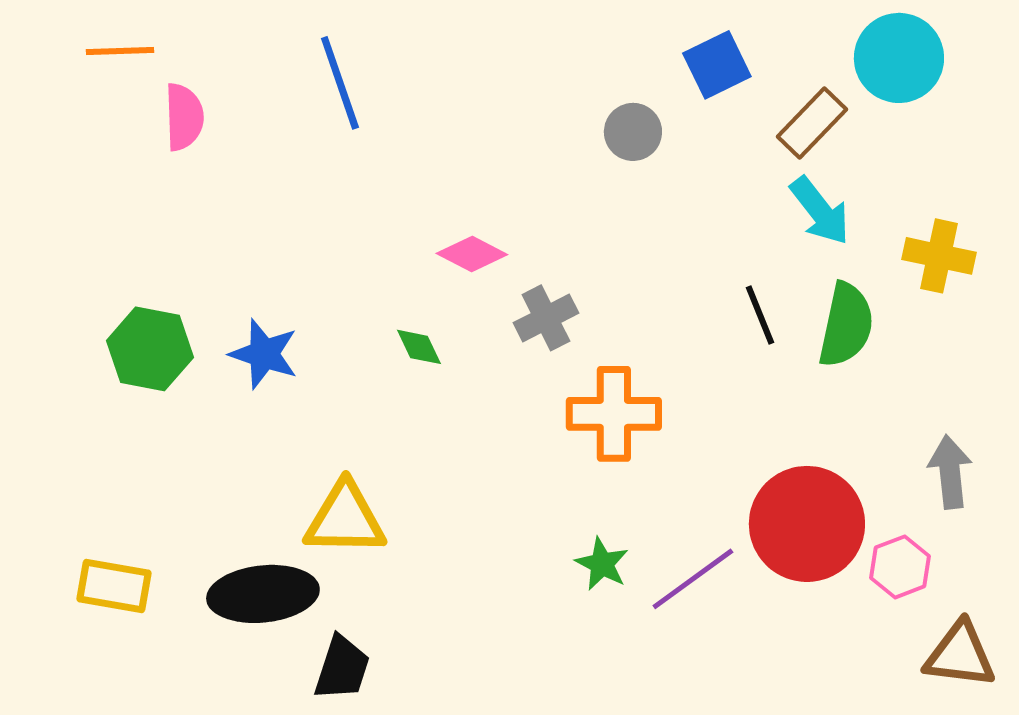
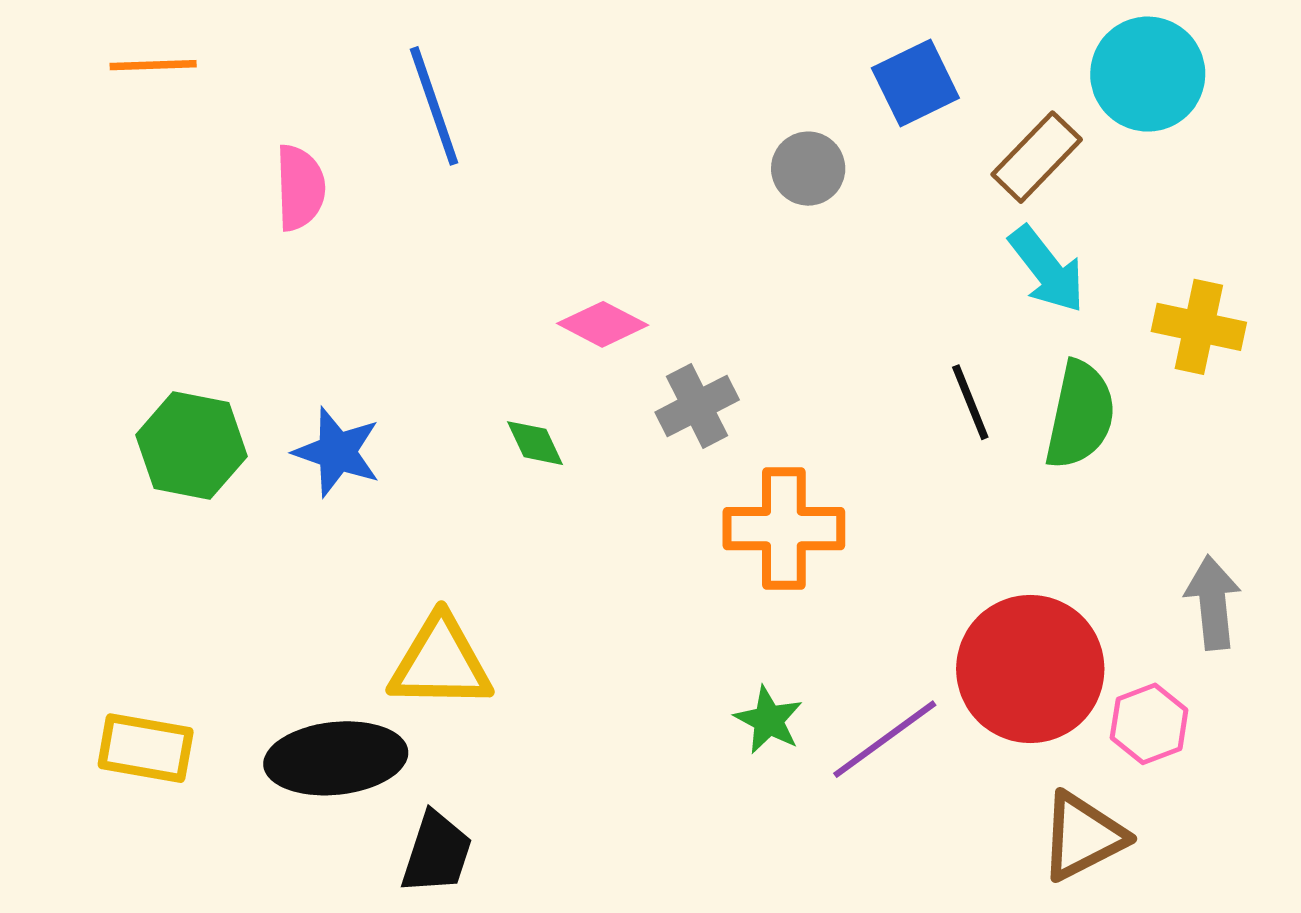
pink semicircle: (184, 117) -> (300, 188), moved
brown triangle: (960, 655) -> (1083, 836), moved, turned -34

